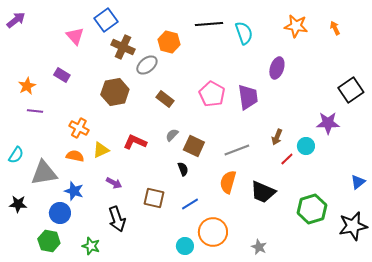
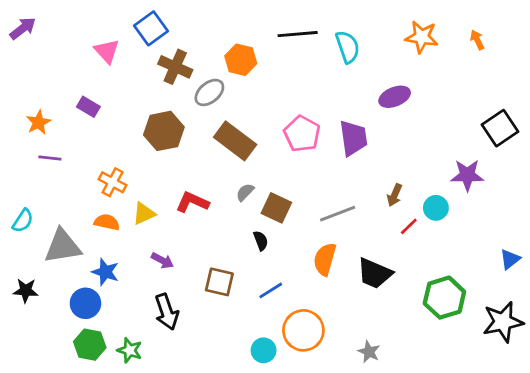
purple ellipse: (277, 68) -> (395, 97), turned 50
brown rectangle: (165, 99) -> (235, 141), size x1.6
green hexagon: (49, 241) -> (90, 345), moved

